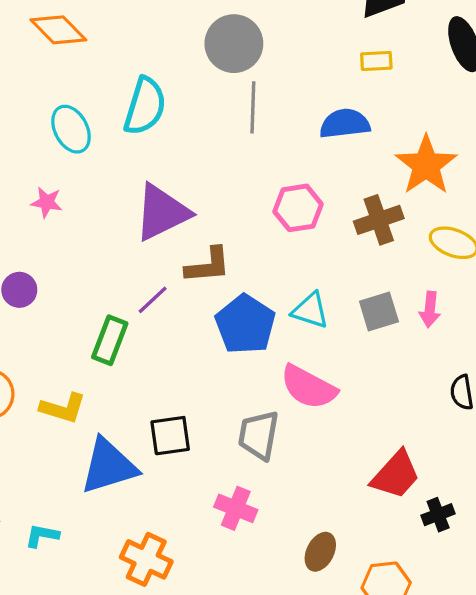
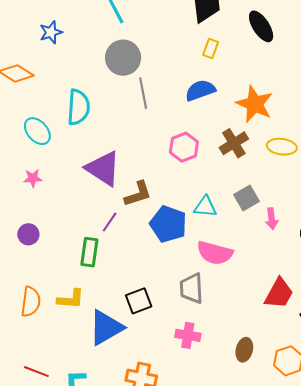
yellow rectangle: (376, 61) -> (211, 49), turned -54
purple triangle: (162, 212) -> (103, 168), turned -48
pink arrow: (430, 309) -> (272, 219), moved

